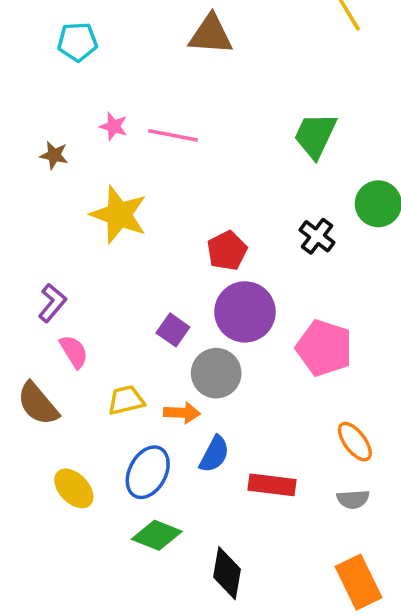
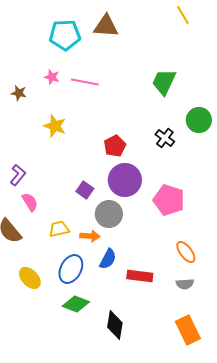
cyan pentagon: (77, 42) -> (65, 35), moved, size x1.4
yellow star: (119, 215) -> (55, 126), size x0.7

